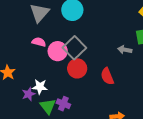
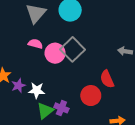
red circle: (77, 68) -> (91, 96), moved
purple star: (28, 94) -> (18, 86), moved
green triangle: (48, 106) -> (45, 111), turned 30

